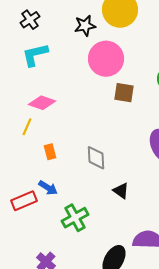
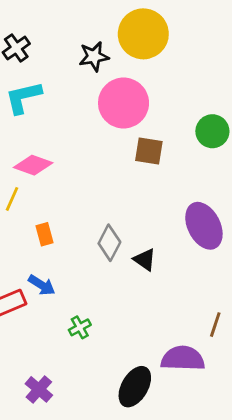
gray diamond: (96, 158) -> (109, 243), turned 30
black triangle: (121, 191) -> (145, 260), moved
green cross: (75, 218) -> (80, 327), size x0.6

